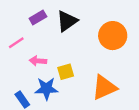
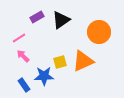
pink arrow: (38, 61) -> (23, 56), moved, turned 40
orange triangle: (104, 87) -> (83, 61), moved

